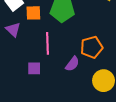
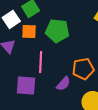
purple square: (34, 68) -> (26, 86), size x1.5

